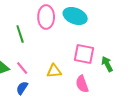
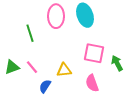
cyan ellipse: (75, 16) -> (85, 15), turned 50
blue semicircle: (22, 88) -> (45, 86), moved

